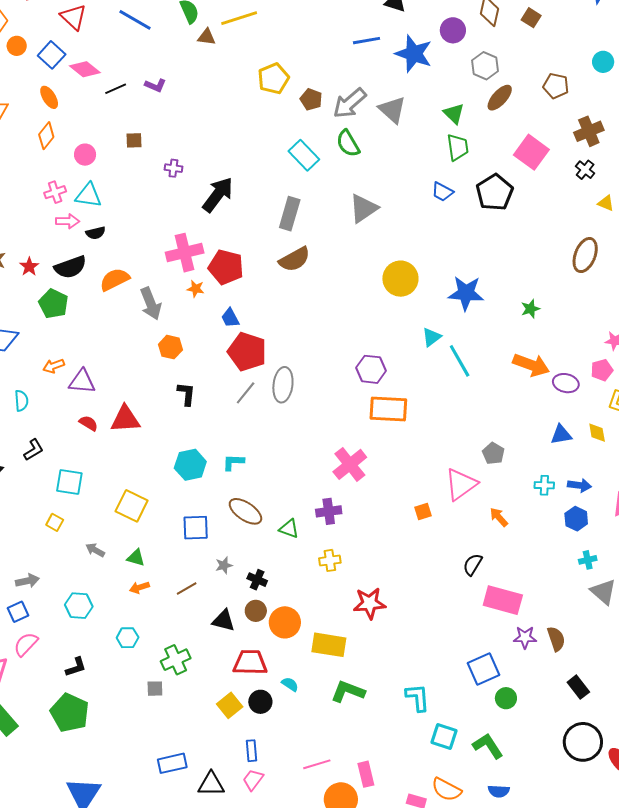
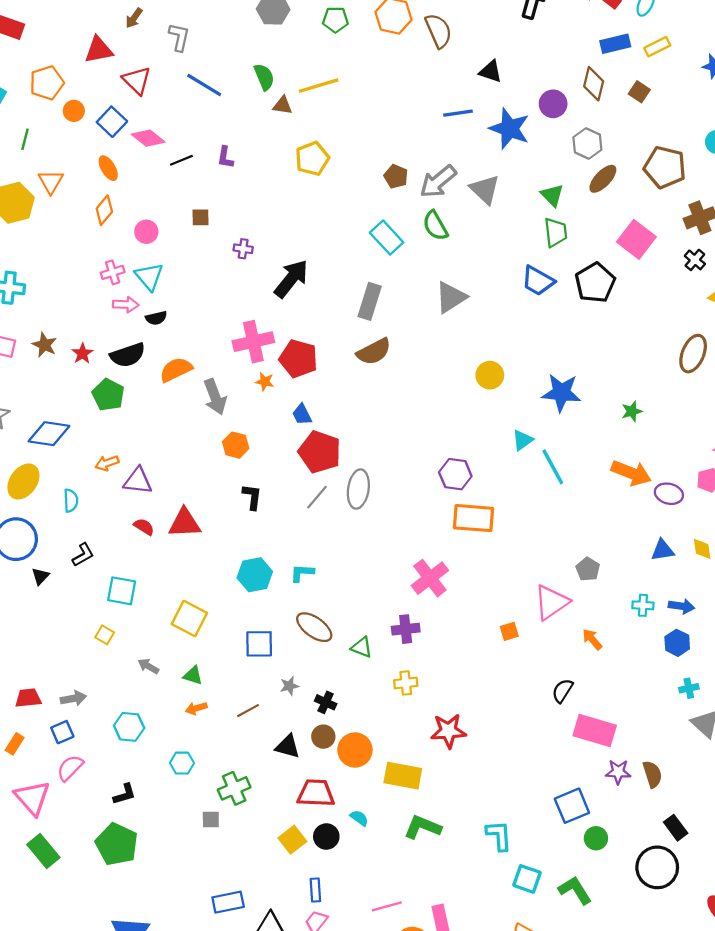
yellow pentagon: (273, 78) -> (312, 159), moved
purple L-shape: (155, 85) -> (225, 157), turned 75
brown pentagon: (556, 86) -> (665, 167), size x1.5
blue trapezoid: (442, 192) -> (538, 281), size x1.4
cyan triangle: (88, 195) -> (149, 277), turned 40
yellow circle: (400, 279) -> (490, 375), size x0.7
black circle: (583, 742) -> (657, 867), moved

